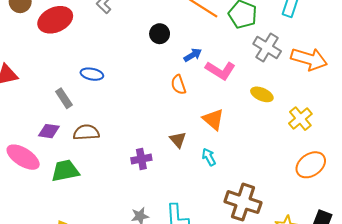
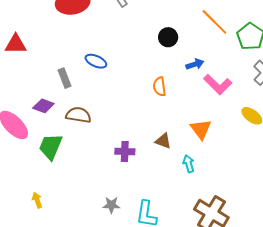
orange semicircle: (178, 85) -> (160, 86), moved
brown triangle: (178, 140) -> (163, 141), turned -42
green trapezoid: (65, 171) -> (51, 147), turned -68

